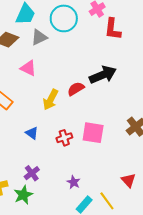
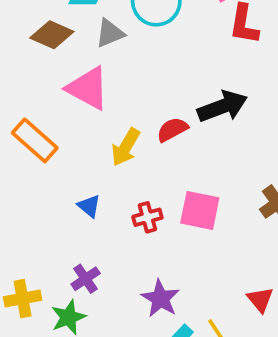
pink triangle: (28, 68) -> (88, 88), size x1.5
purple star: (73, 182) -> (160, 299), size x1.5

